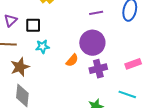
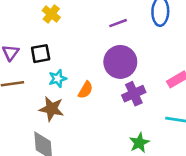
orange semicircle: (72, 60) -> (86, 90), moved
brown star: (20, 67) -> (52, 109), moved, turned -30

